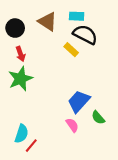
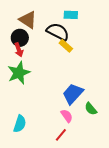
brown triangle: (47, 22) -> (28, 20), moved
black circle: (15, 28) -> (20, 38), moved
black semicircle: (85, 34) -> (58, 32), moved
red line: (31, 146) -> (61, 135), moved

